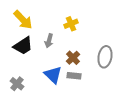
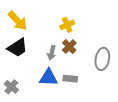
gray arrow: (49, 41) -> (52, 53), moved
brown cross: (73, 58) -> (69, 47), moved
blue triangle: (53, 75) -> (49, 78), turned -42

